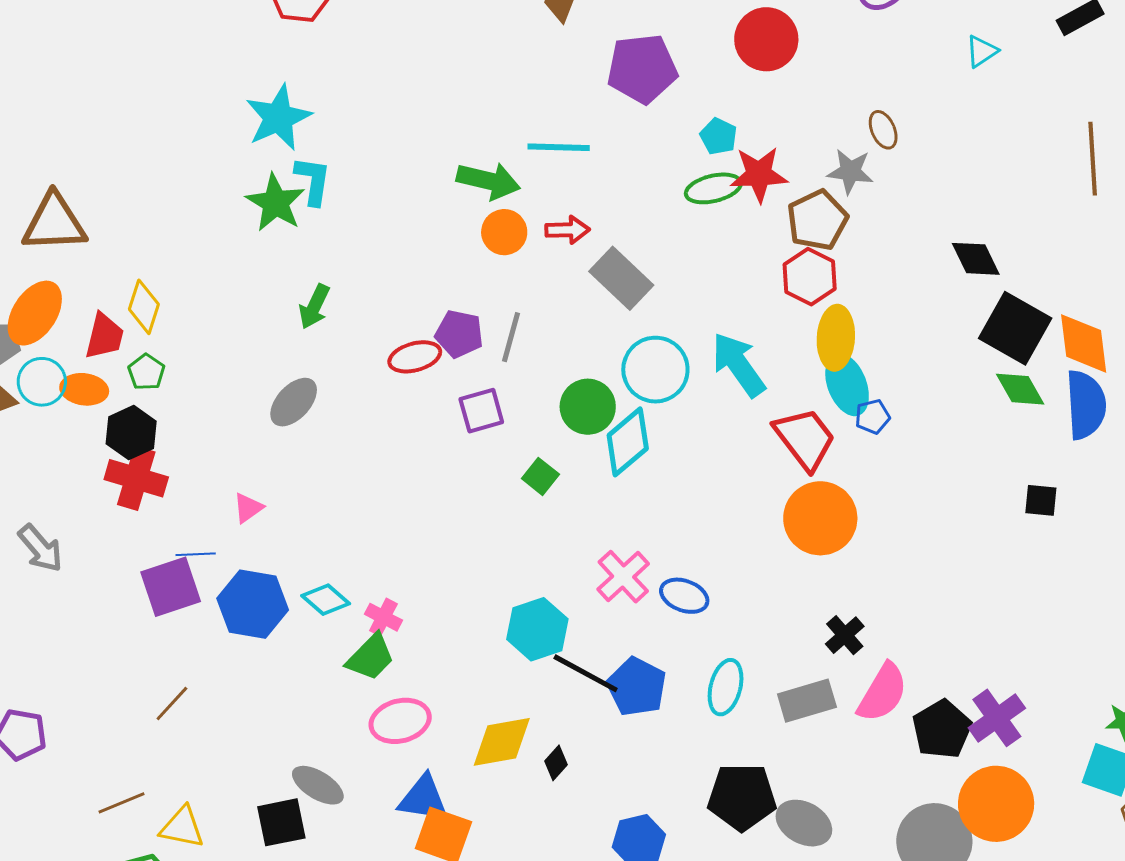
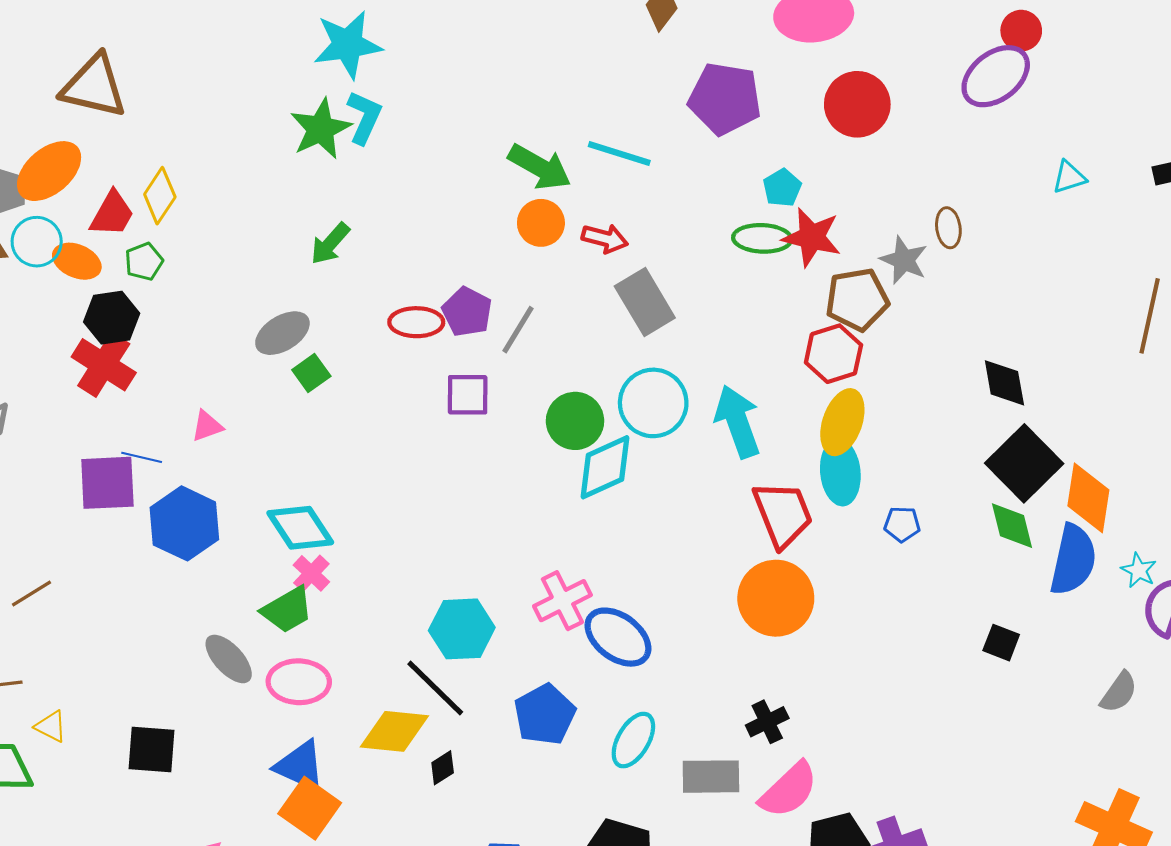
blue pentagon: (872, 417) -> (902, 524), moved
green square: (540, 476) -> (311, 373), moved
blue ellipse: (684, 596) -> (618, 637), size x1.4
cyan diamond: (326, 600) -> (300, 528), moved, size x1.4
black line: (586, 673) -> (435, 688), moved
brown line: (172, 704) -> (31, 593), moved
gray ellipse: (318, 785) -> (229, 659), moved
yellow triangle: (182, 827) -> (51, 726), size x0.7

